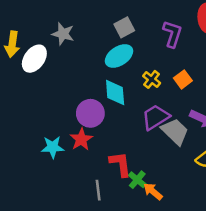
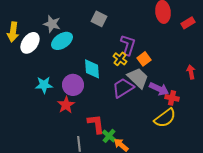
gray square: (124, 27) -> (99, 19), turned -35
purple L-shape: (172, 34) -> (128, 45), moved
cyan ellipse: (119, 56) -> (62, 41), moved
gray trapezoid: (175, 132) -> (138, 78), moved
cyan star: (53, 147) -> (44, 85), moved

